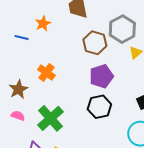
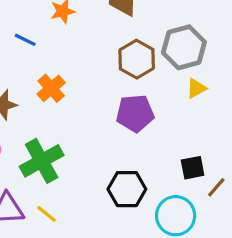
blue line: (22, 37) -> (25, 40), moved
black hexagon: (99, 107) -> (127, 189), moved

